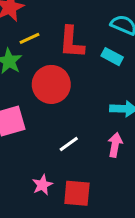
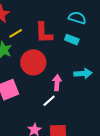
pink arrow: (115, 145) -> (57, 83), moved

